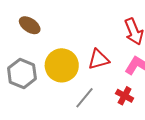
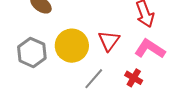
red triangle: (99, 59) -> (109, 41), turned -40

